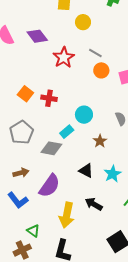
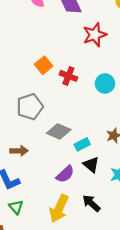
cyan circle: (84, 115) -> (105, 83), moved
cyan rectangle: (67, 132) -> (82, 144), moved
purple semicircle: (49, 186) -> (65, 174), moved, size x0.7
green triangle: (33, 231) -> (16, 207), moved

